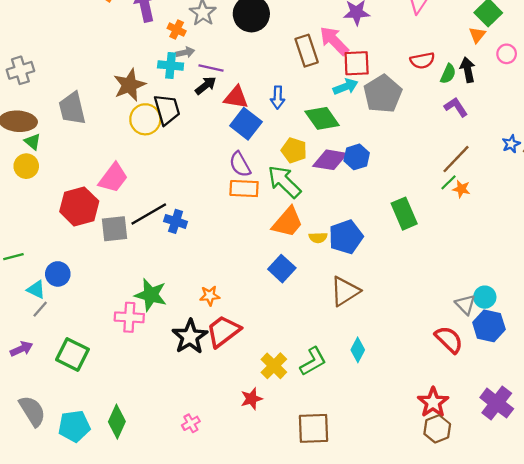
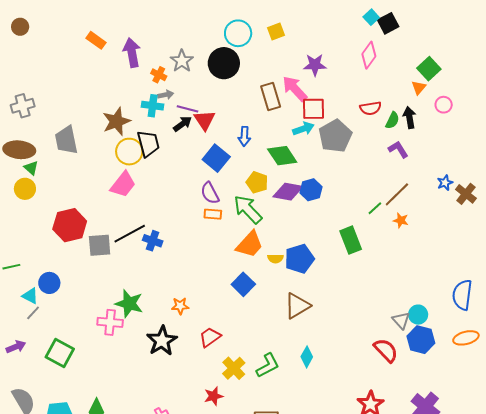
red triangle: (236, 97) -> (204, 120), moved, turned 45
pink trapezoid: (113, 178) -> (123, 184), moved
green line: (448, 182) -> (375, 208), moved
orange rectangle: (244, 189) -> (213, 214), size x0.7
red trapezoid: (223, 331) -> (210, 337), moved, size x0.7

